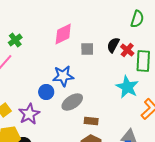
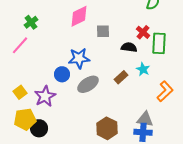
black semicircle: (113, 45) -> (129, 47), moved, turned 70
cyan star: (127, 87) -> (143, 69), size x0.6
brown rectangle: (91, 121) -> (121, 77), moved, turned -48

